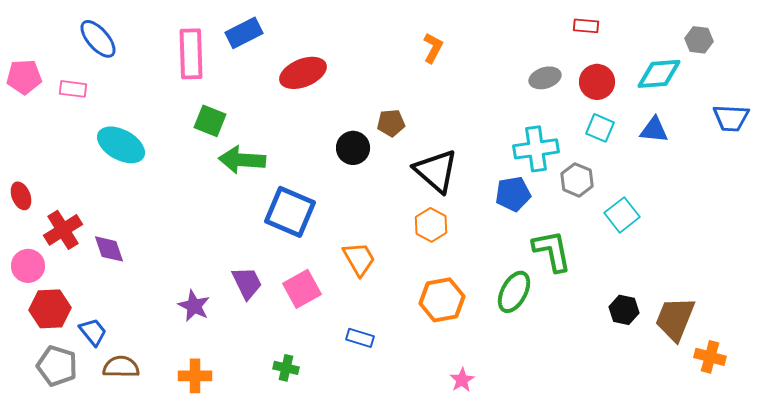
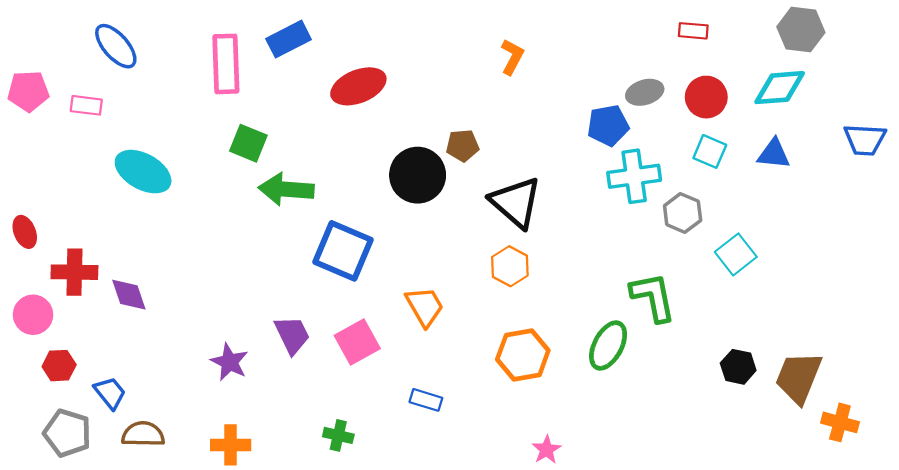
gray hexagon: (699, 40) -> (801, 30), moved, size x1.4
black circle: (353, 148) -> (418, 175), size x1.4
blue pentagon: (513, 194) -> (608, 125), moved
red cross: (63, 230) -> (74, 272), turned 33
red hexagon: (50, 309) -> (59, 366), size x0.7

